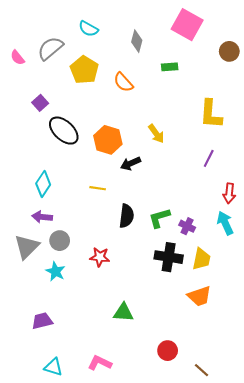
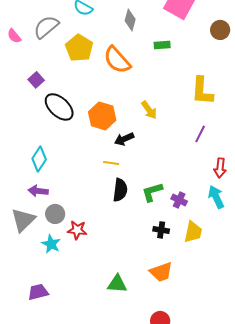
orange semicircle: (123, 82) -> (117, 60), size x1.4
yellow line: (98, 188) -> (111, 163), moved
red star: (100, 257) -> (77, 230), moved
black cross: (169, 257) -> (161, 230), size x0.6
orange trapezoid: (199, 296) -> (161, 272), moved

